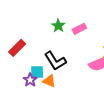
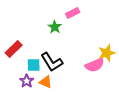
pink rectangle: (79, 29) -> (73, 13), moved
cyan square: (37, 72) -> (34, 65), moved

